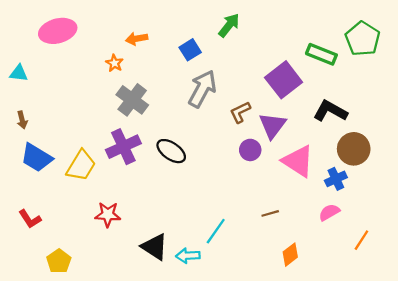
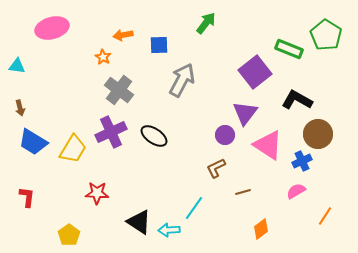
blue square: (190, 50) -> (159, 45), moved, turned 30
brown L-shape: (240, 112) -> (216, 168), moved
red L-shape: (30, 219) -> (27, 197), turned -140
yellow pentagon: (59, 261) -> (69, 235), moved

